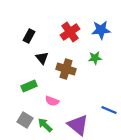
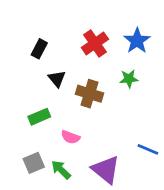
blue star: (101, 30) -> (137, 41), turned -30
gray square: (25, 120) -> (34, 163), turned 35

